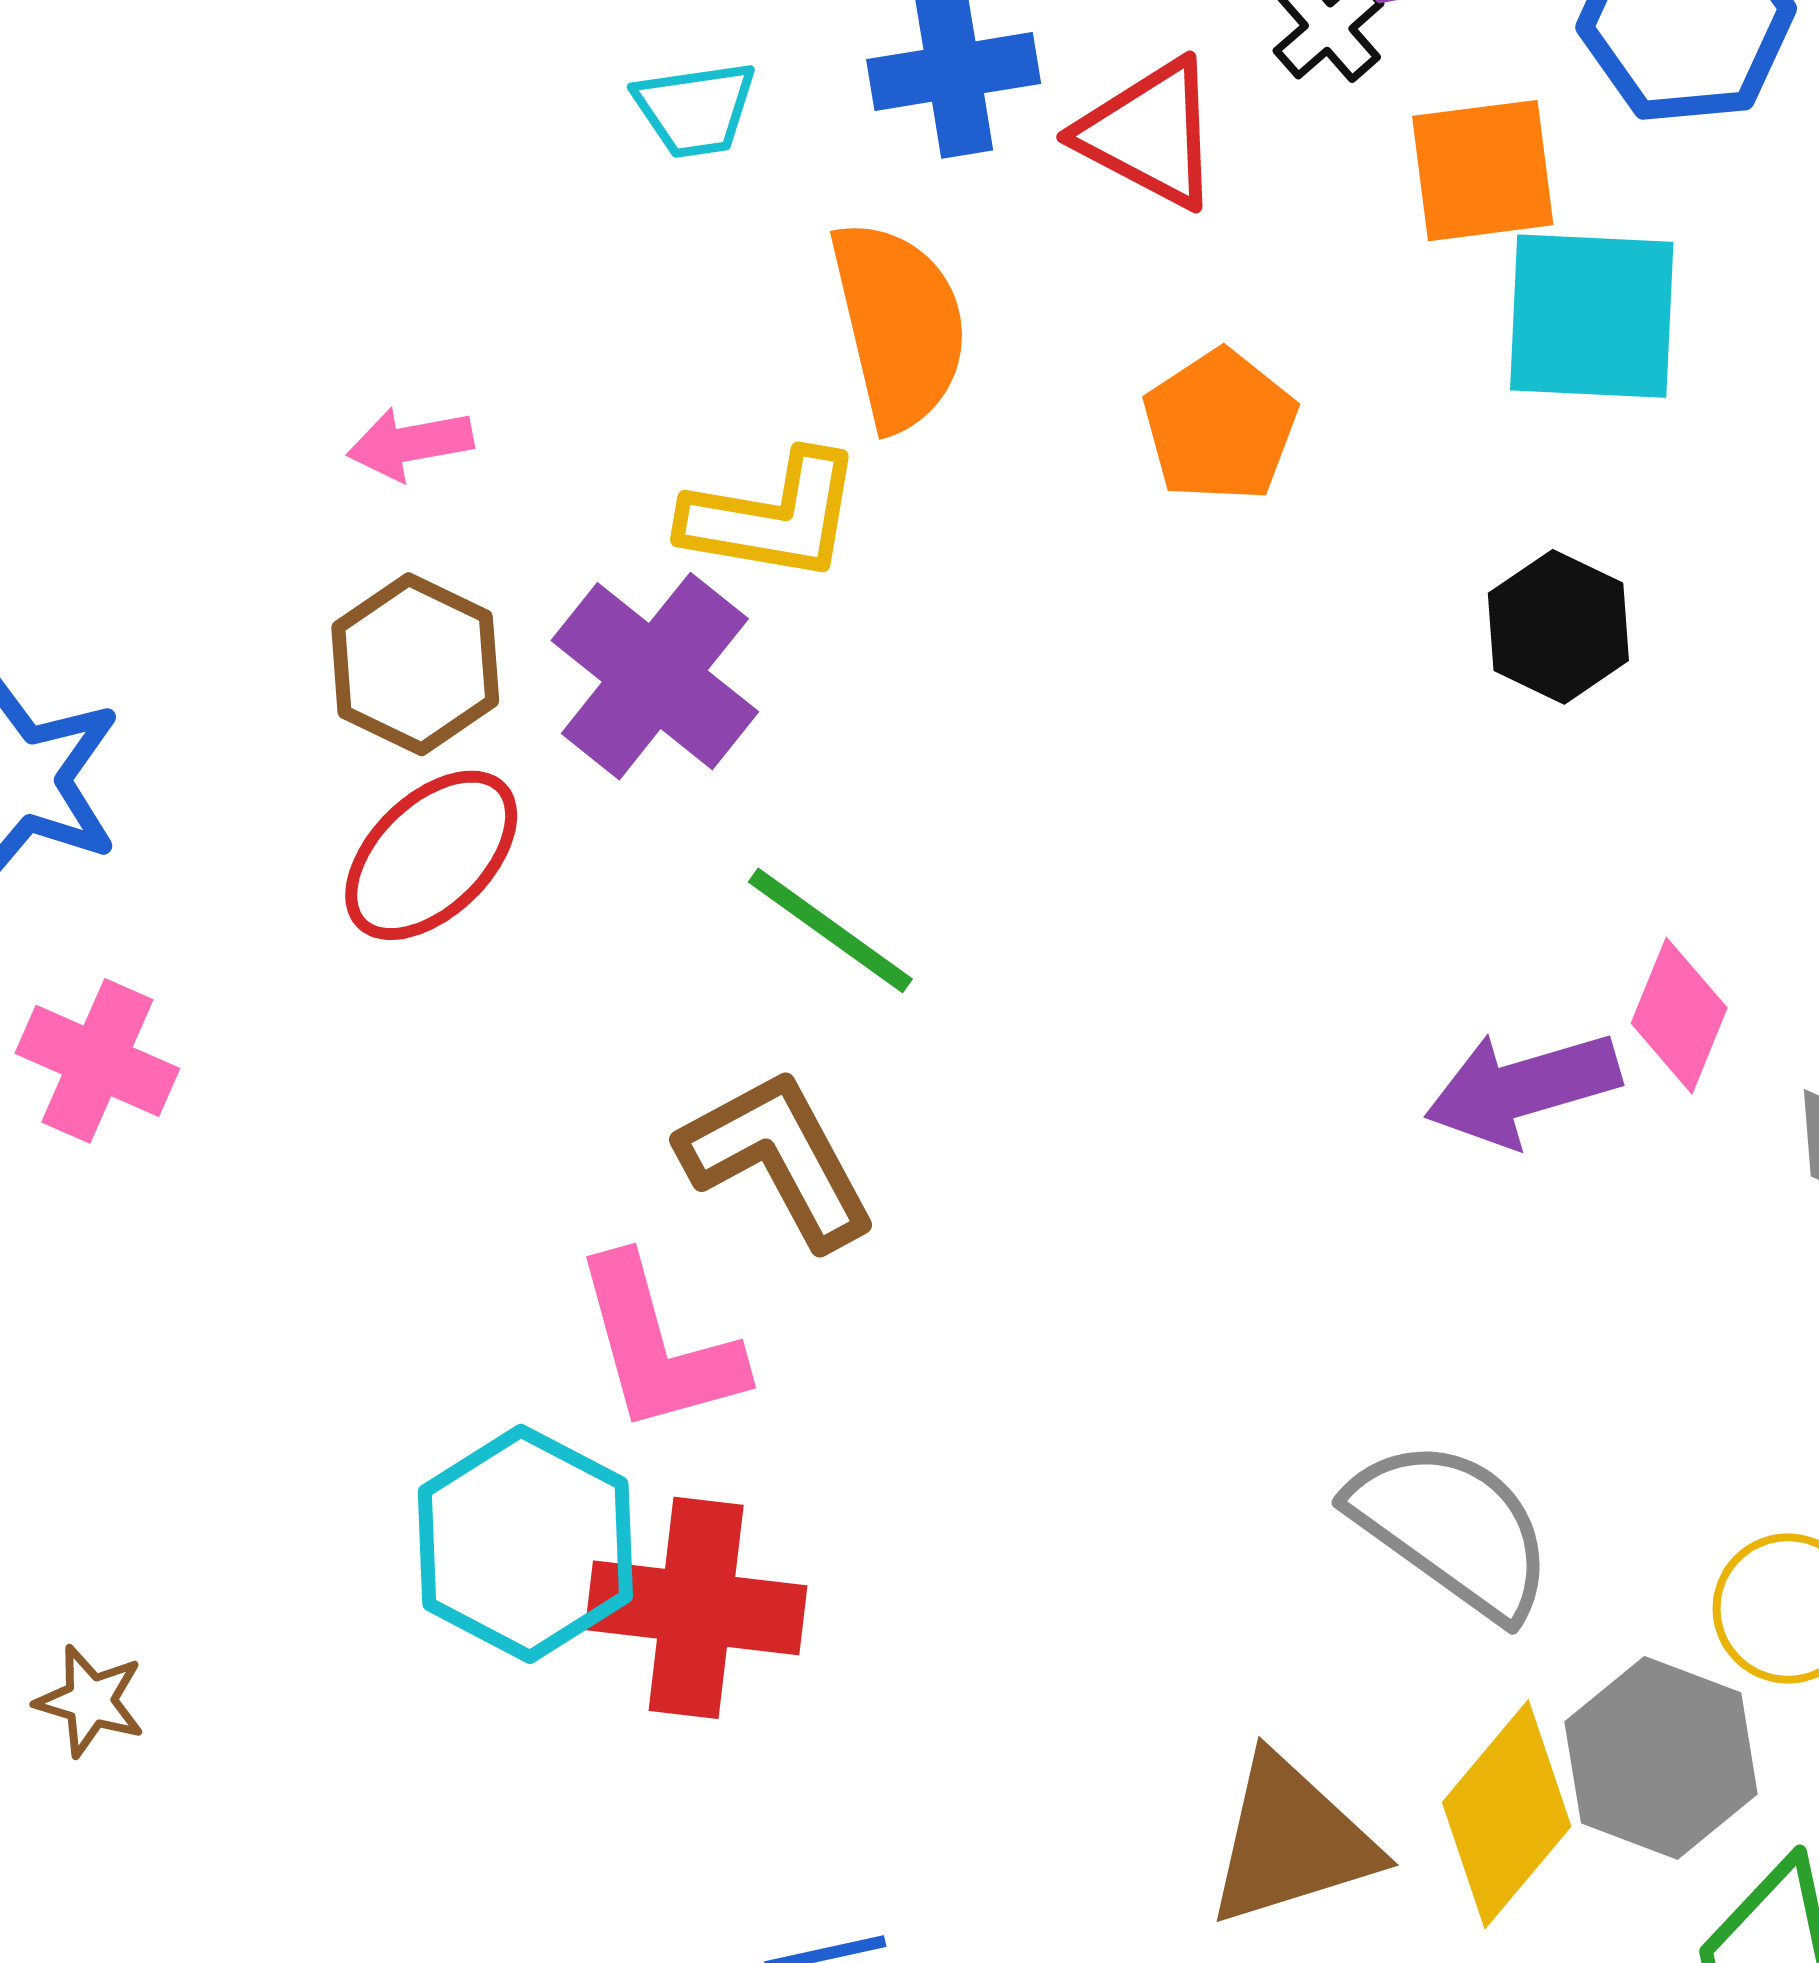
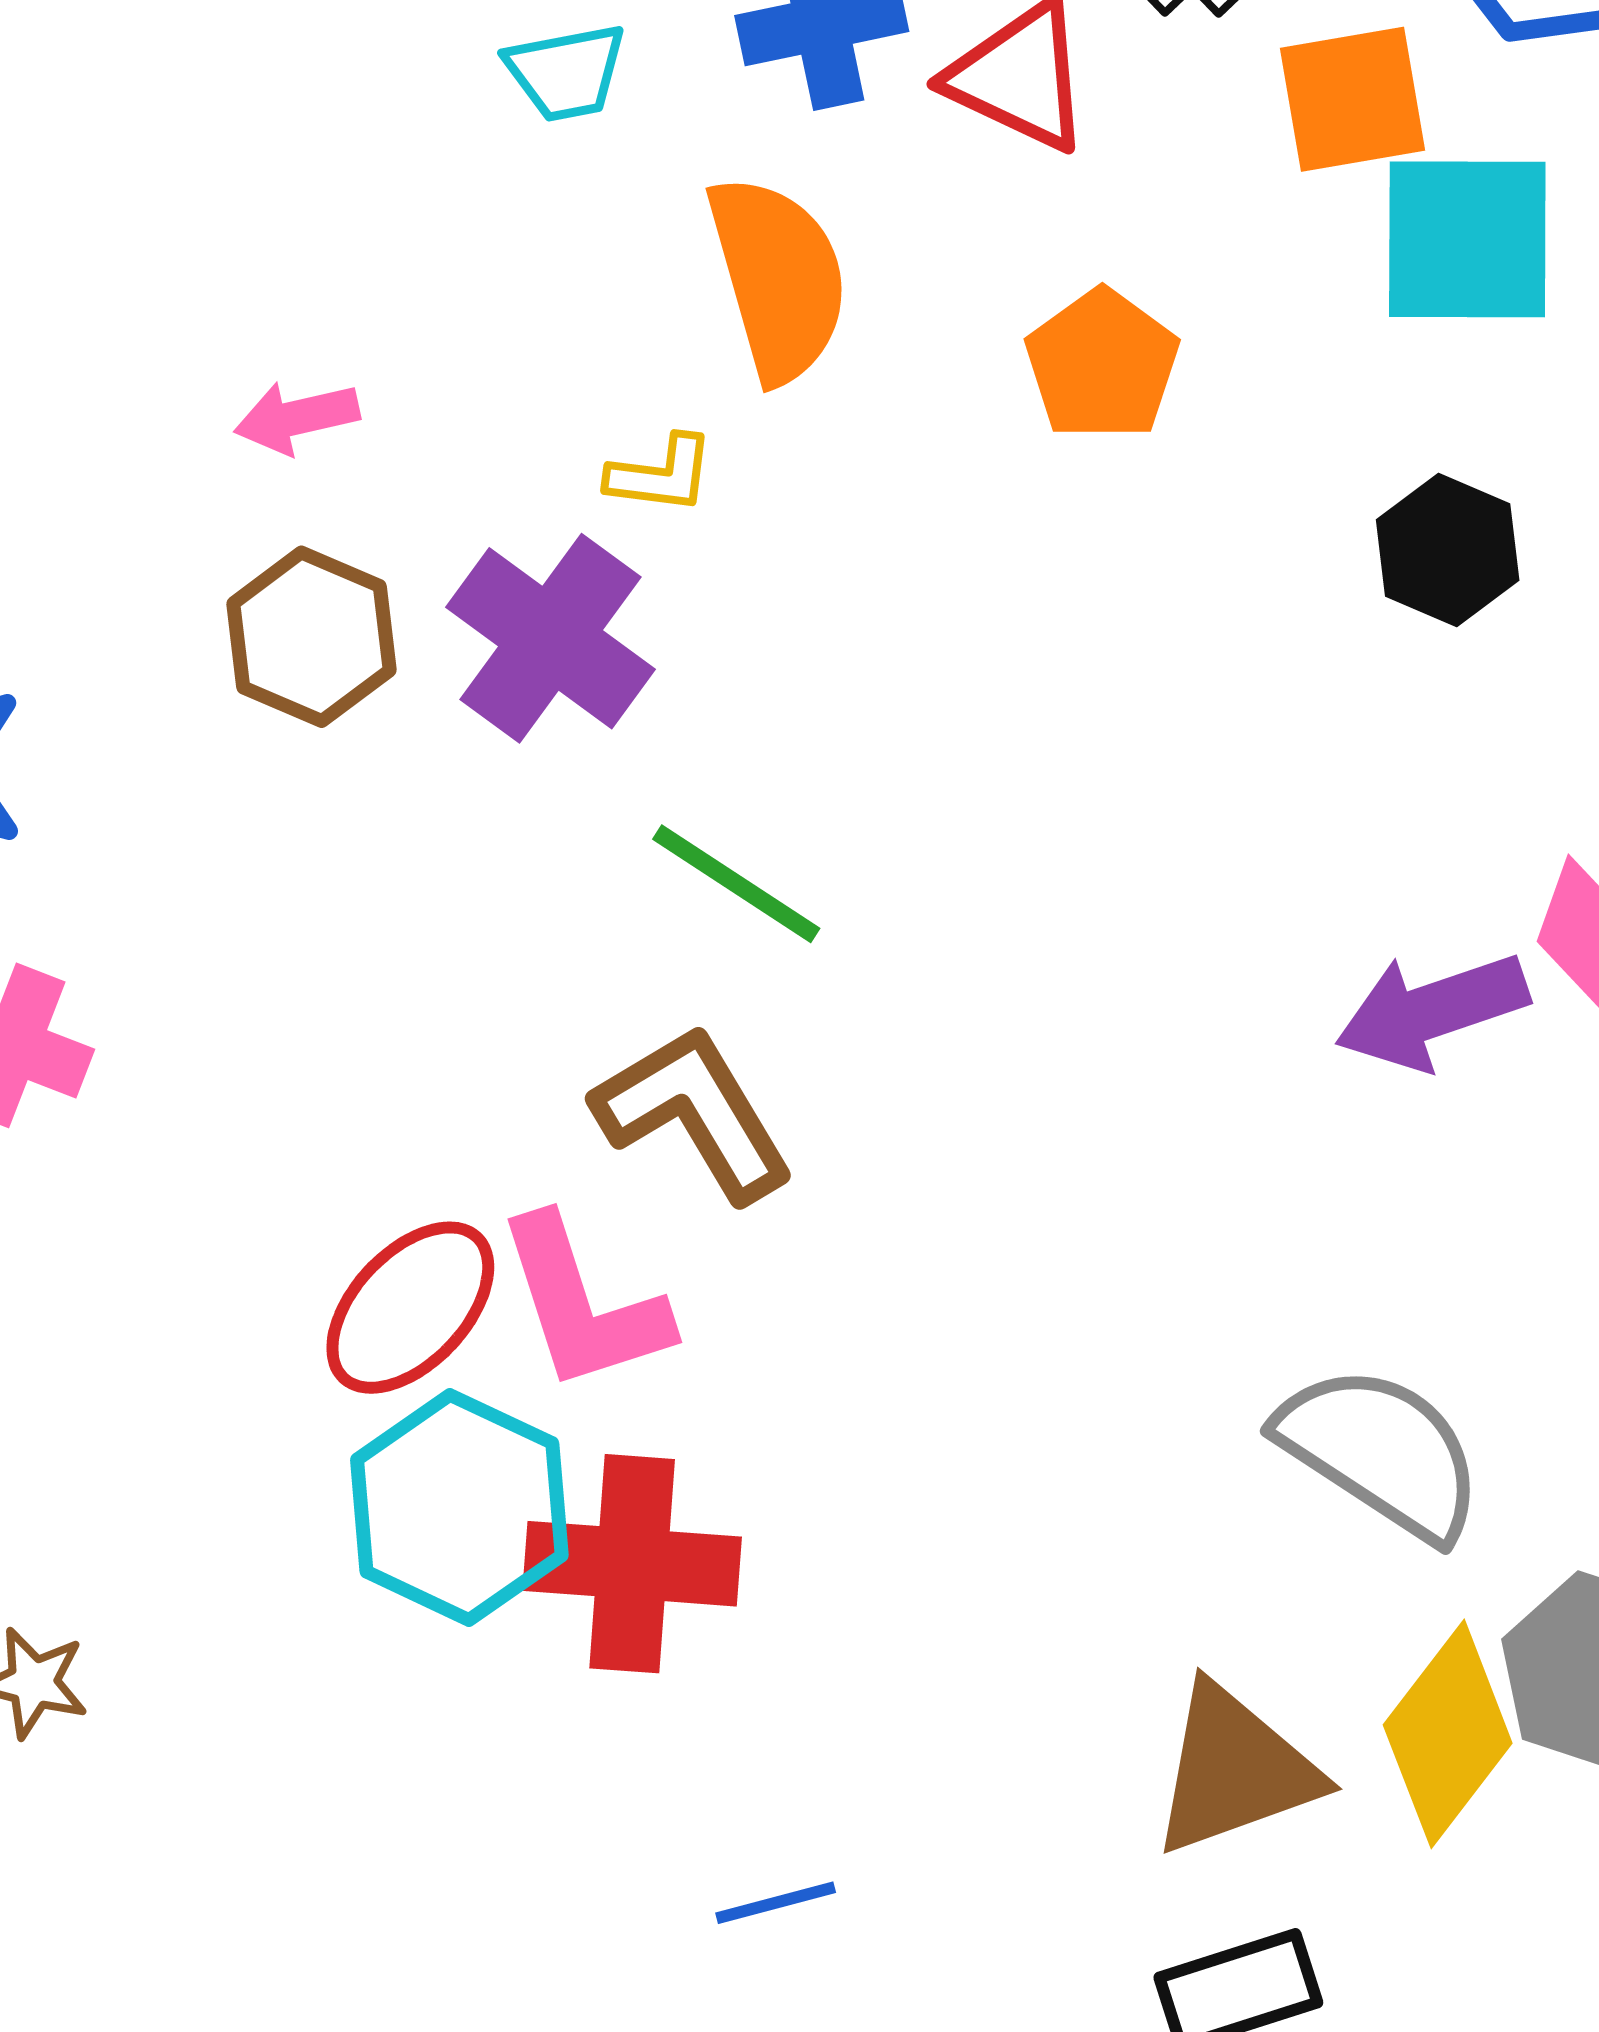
yellow L-shape: (773, 517) -> (661, 474), size x0.6
red ellipse: (431, 855) -> (410, 1308), moved

